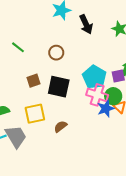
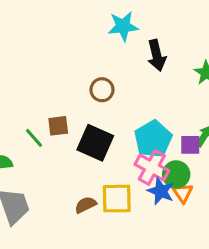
green line: (18, 47) -> (34, 138), moved
blue star: (106, 109) -> (161, 191), turned 30
yellow square: (35, 114) -> (117, 199), moved

